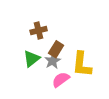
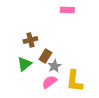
gray star: (53, 61) -> (54, 66), moved
yellow L-shape: (82, 64) -> (74, 81), moved

